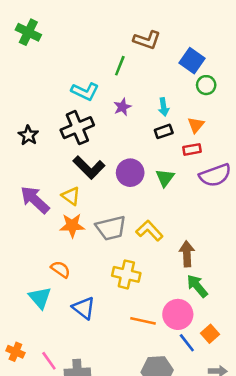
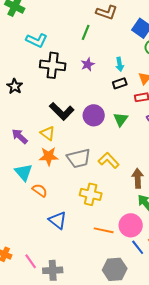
cyan L-shape: (85, 91) -> (37, 40), moved
black cross: (77, 128) -> (53, 65), moved, turned 30
purple arrow: (35, 200) -> (20, 136), size x0.7
cyan triangle: (40, 298) -> (24, 172), moved

